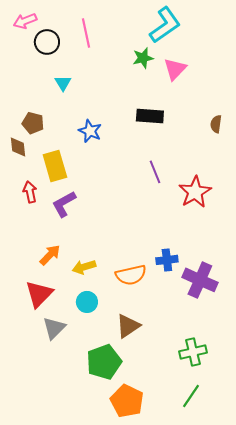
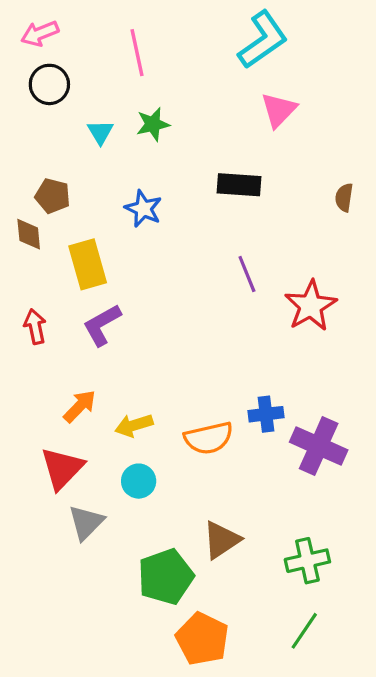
black circle: (47, 42) -> (49, 84), moved
green star: (143, 58) -> (153, 124), moved
red arrow: (30, 192) -> (35, 327), moved
brown triangle: (128, 326) -> (221, 540), moved

